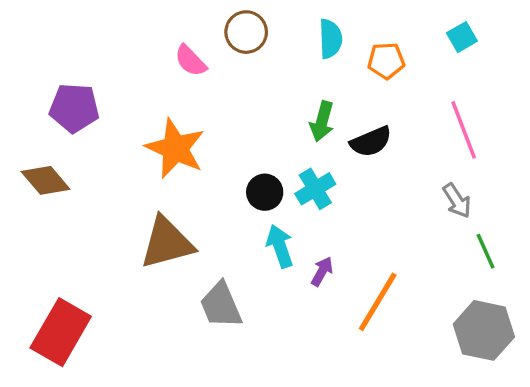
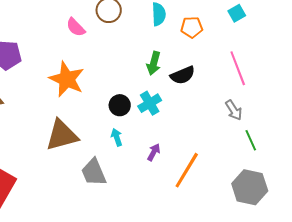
cyan arrow: (280, 246) -> (117, 137), moved, size x0.7

